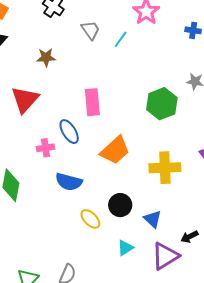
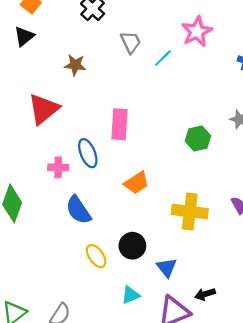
green hexagon: (162, 104) -> (198, 138), size x0.7
orange trapezoid: (115, 150) -> (136, 183), size x0.7
blue semicircle: (69, 182) -> (78, 210), turned 32

